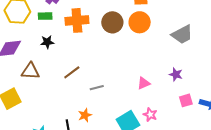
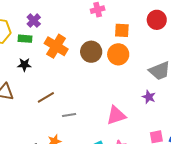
orange cross: (77, 20) -> (56, 46), turned 30
purple star: (176, 74) -> (149, 97), moved
pink triangle: (144, 83) -> (116, 115), size x1.5

